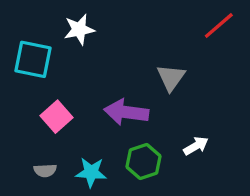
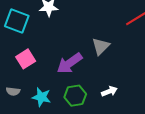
purple arrow: (126, 112) -> (69, 63), turned -52

